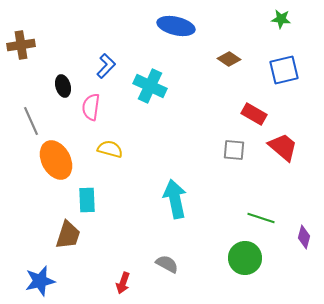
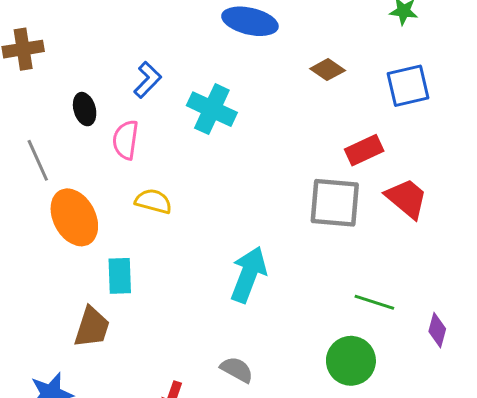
red rectangle: (254, 114) -> (364, 150), turned -55
gray square: (234, 150) -> (335, 203), size x1.6
cyan arrow: (175, 199) -> (248, 274), turned 33

